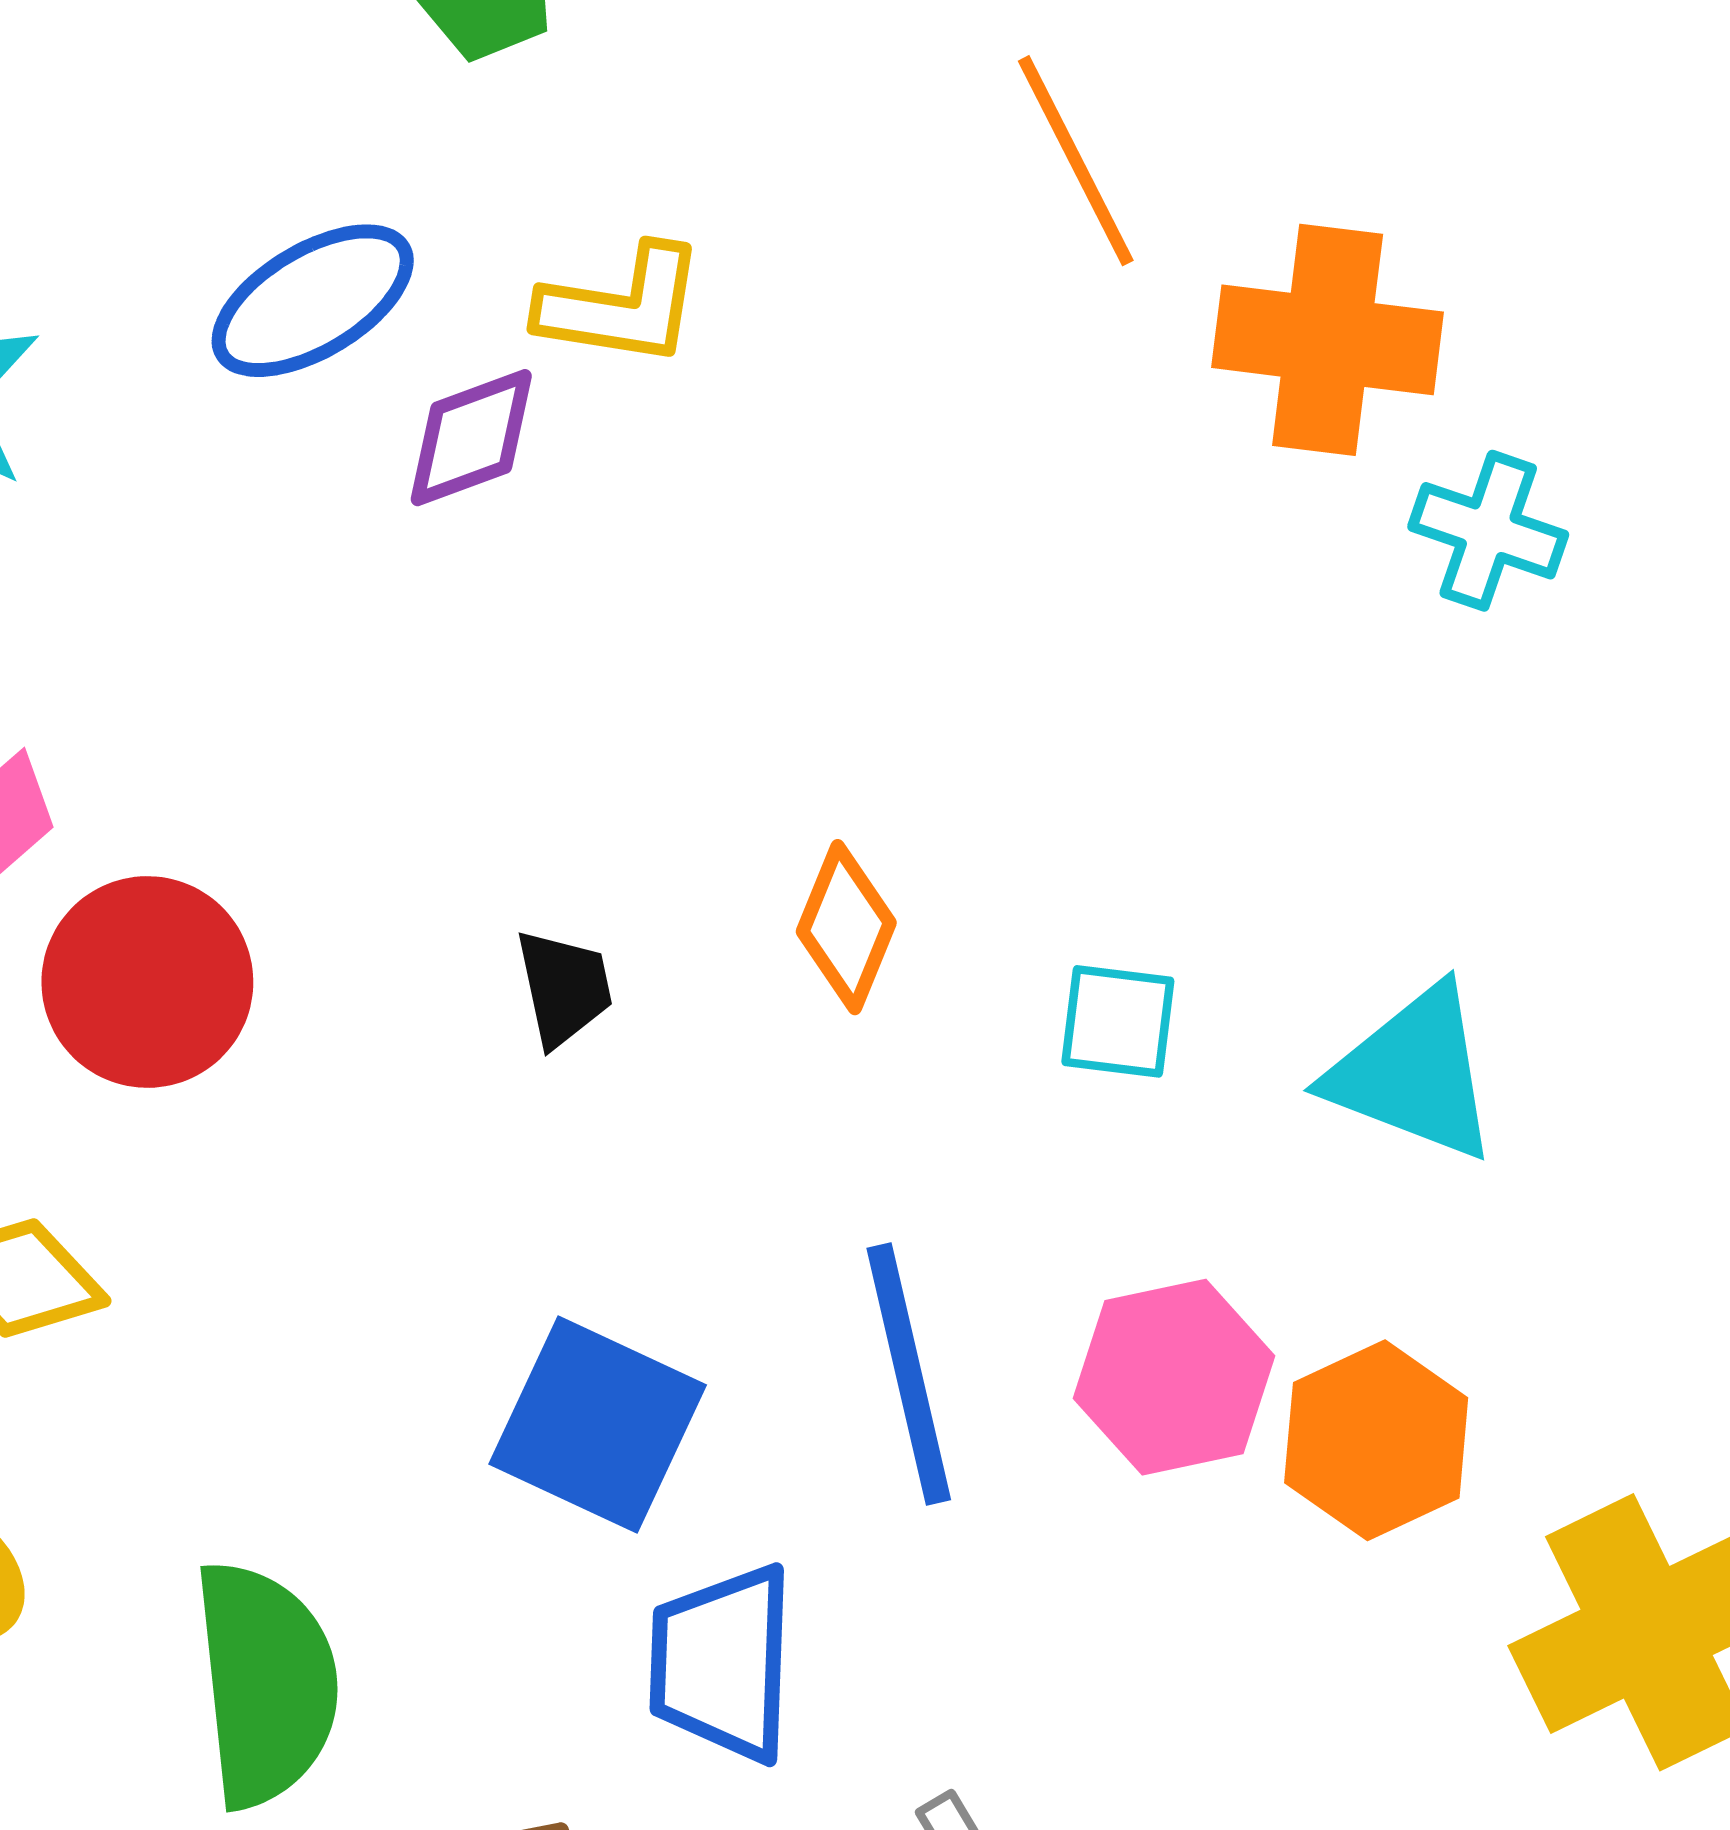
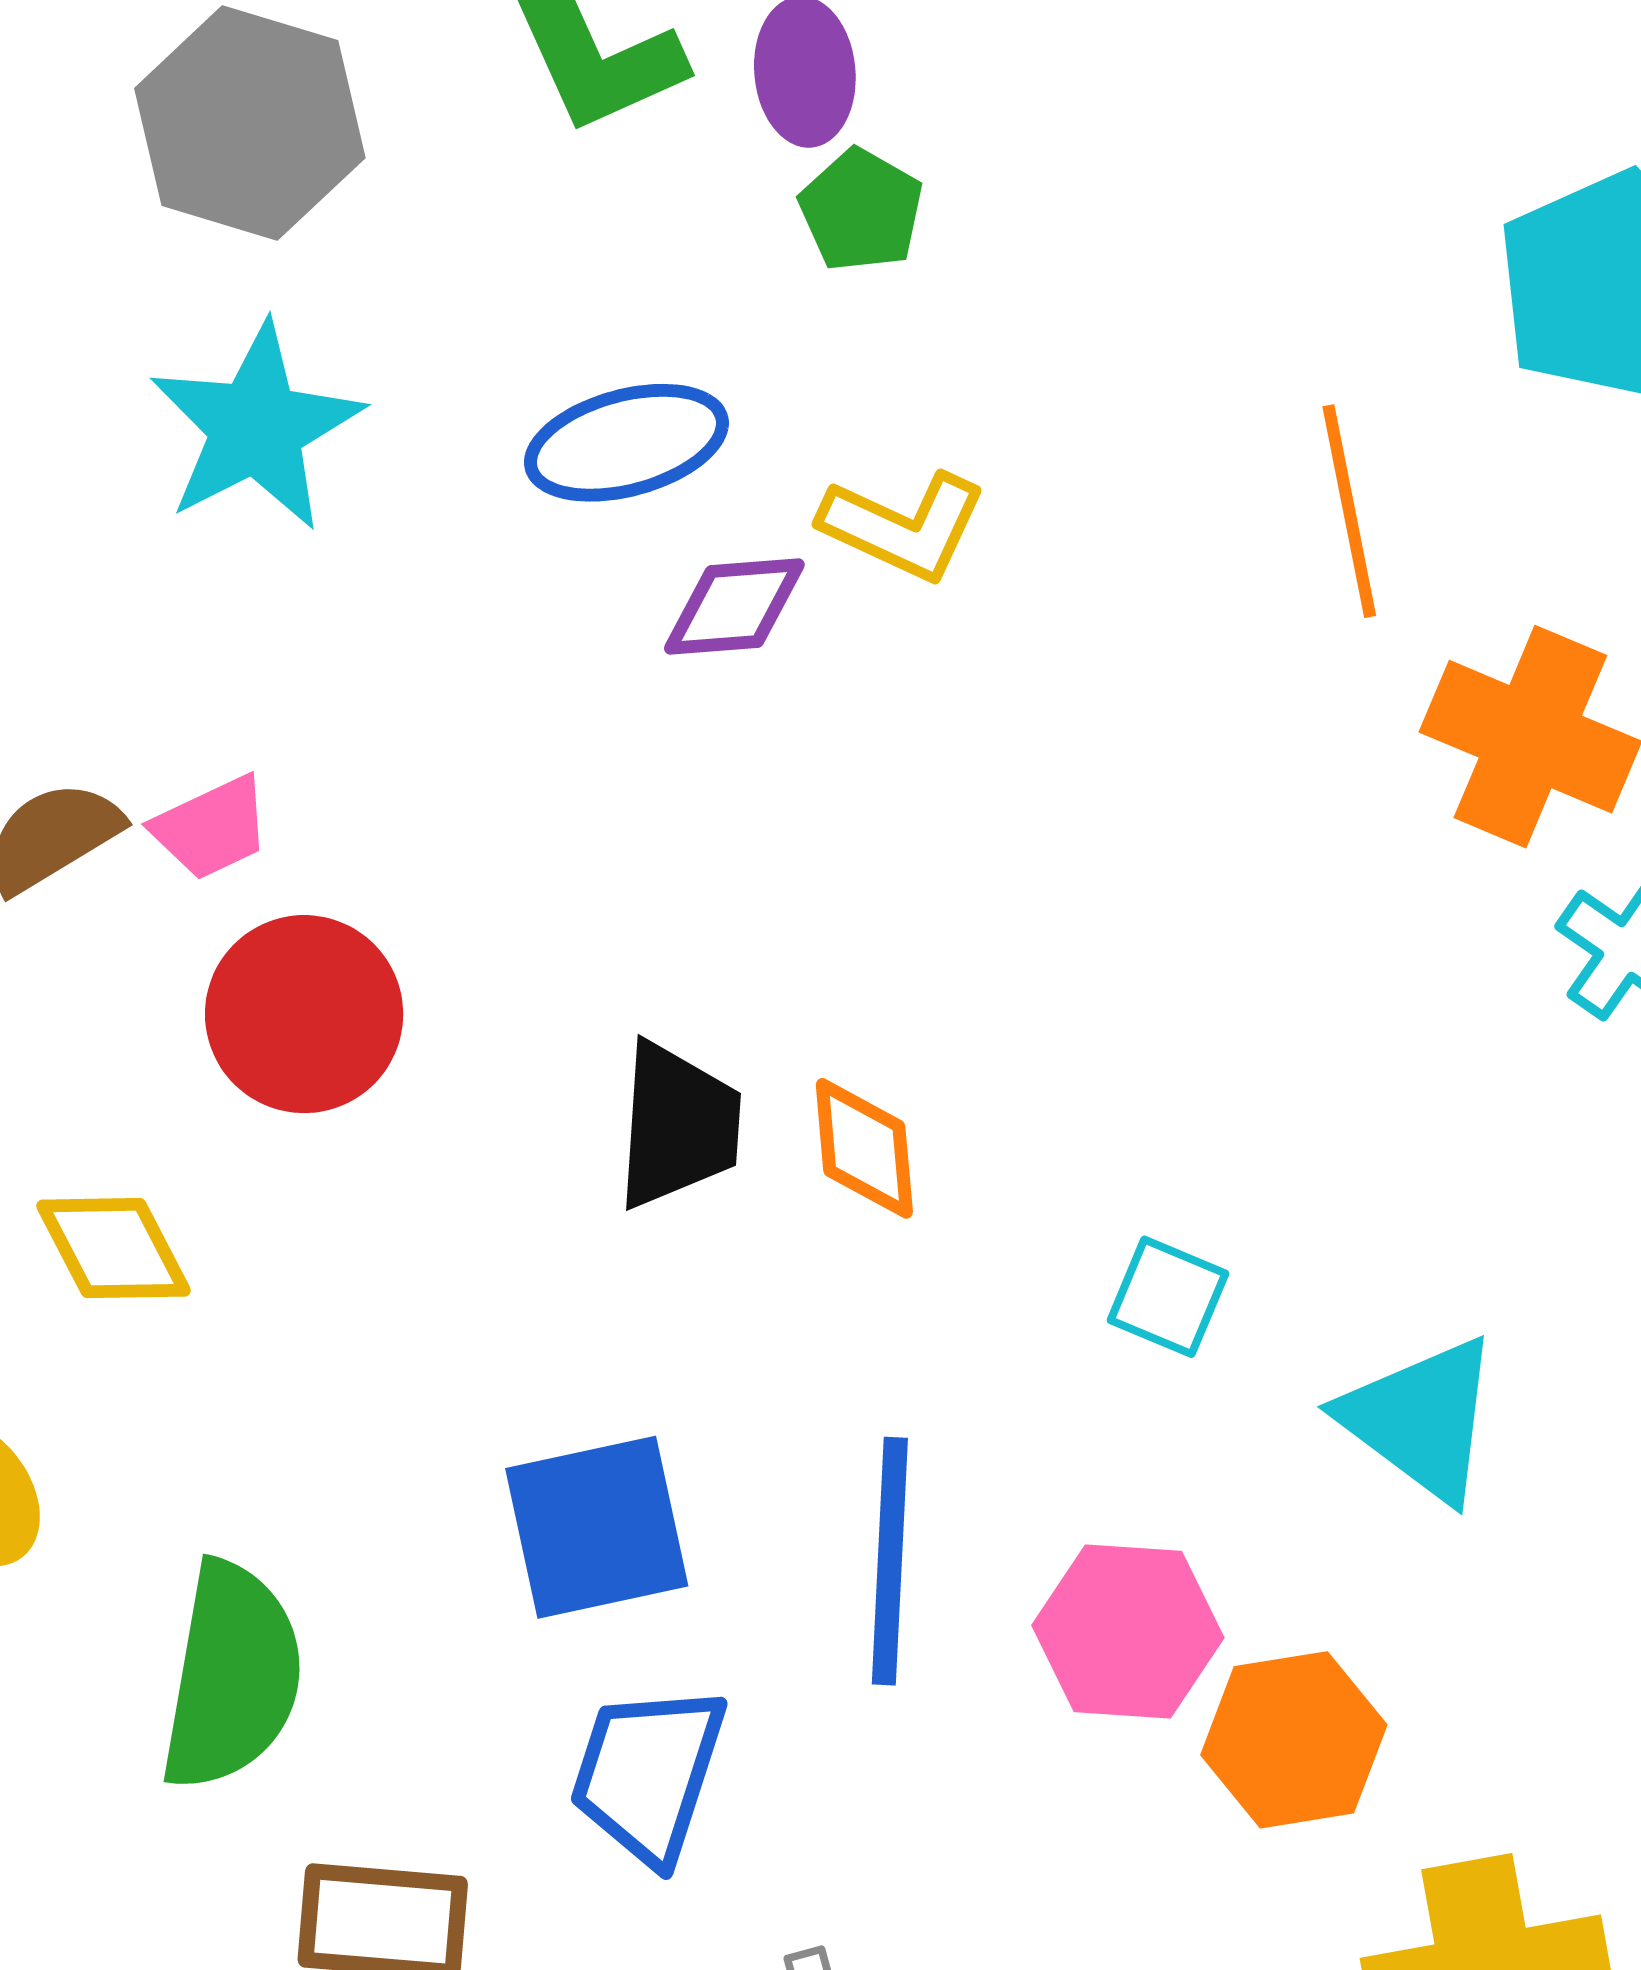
orange diamond: (846, 927) -> (864, 1148), moved, turned -43
black trapezoid: (564, 988) -> (678, 1125), size x1.5
blue square: (598, 1425) -> (597, 1527), turned 37

